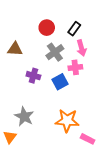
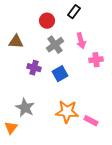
black rectangle: (74, 29) -> (74, 12), moved
pink cross: (75, 67) -> (96, 60), moved
pink rectangle: (88, 139) -> (91, 121), moved

